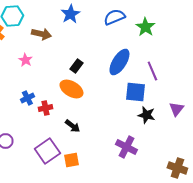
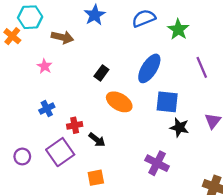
purple line: (152, 71) -> (202, 67), moved
orange ellipse: (71, 89) -> (119, 102), moved
red cross: (45, 108) -> (75, 125), moved
purple square: (47, 151) -> (60, 152), moved

